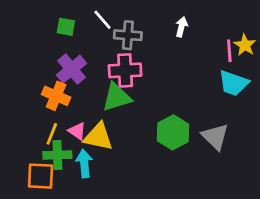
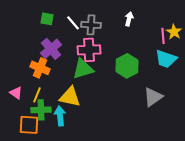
white line: (103, 20) -> (73, 23), moved
pink triangle: (77, 131) -> (16, 93), moved
green hexagon: (173, 132) -> (127, 66), moved
gray triangle: (215, 137) -> (153, 97), turned 40

